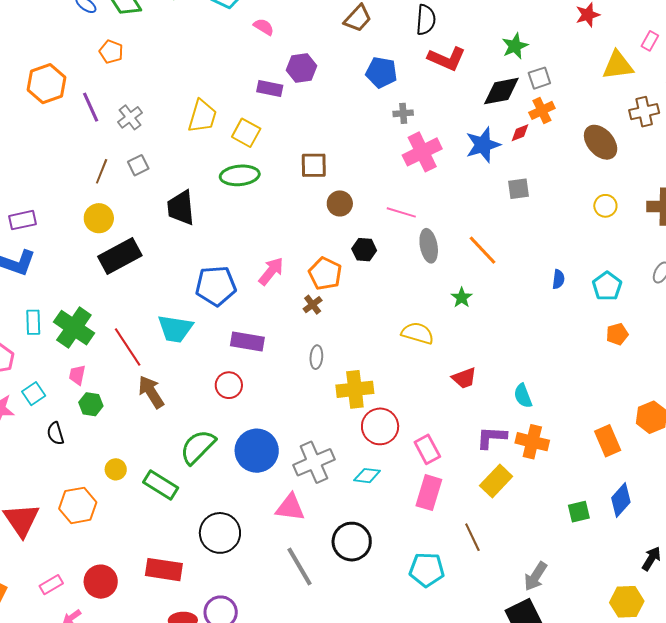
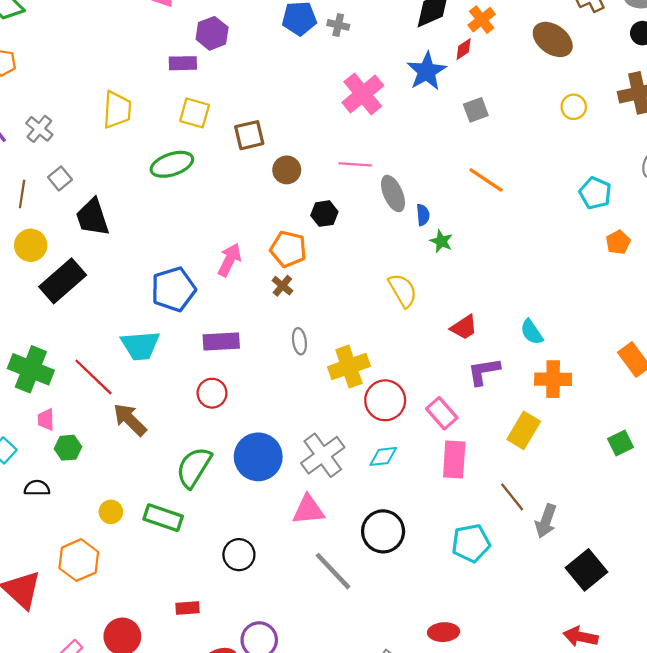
gray cross: (403, 113) -> (338, 25), moved, turned 30
yellow square: (246, 133) -> (195, 113), moved
black trapezoid: (181, 208) -> (92, 217), moved
orange line: (482, 250) -> (486, 180), moved
blue semicircle: (558, 279) -> (423, 215), moved
yellow semicircle: (418, 333) -> (403, 290), turned 56
black semicircle: (55, 433) -> (37, 488), turned 120
purple L-shape: (492, 437) -> (484, 371), moved
black circle: (220, 533) -> (239, 555), size x0.7
red rectangle: (164, 570) -> (187, 608), size x0.6
gray arrow: (535, 576) -> (546, 521), moved

